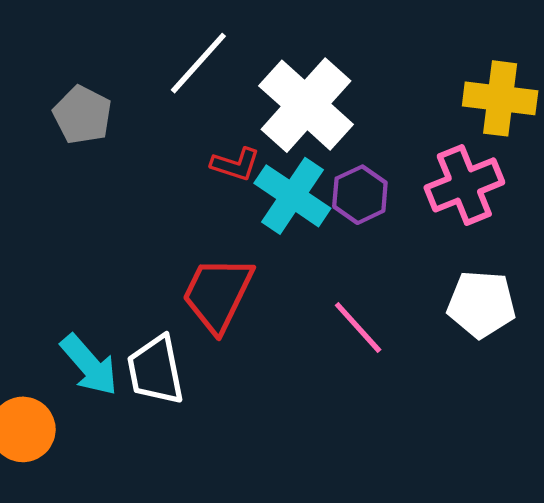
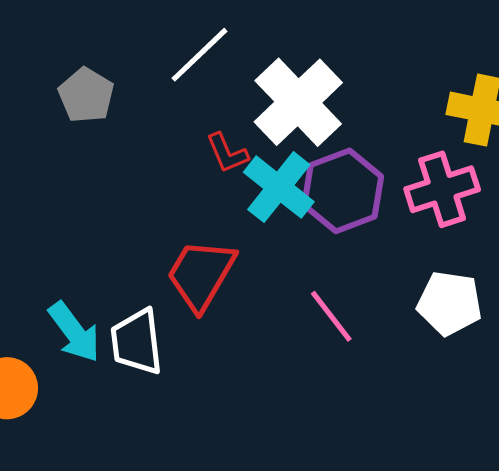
red L-shape: (235, 164) -> (227, 153), turned 45
purple hexagon: (360, 195) -> (343, 191), size x1.5

